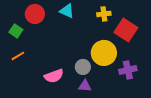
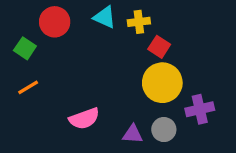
yellow cross: (104, 14) -> (139, 22), moved
red square: (126, 30) -> (159, 47), moved, size x0.6
gray circle: (83, 67) -> (164, 130), moved

